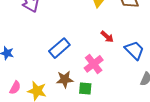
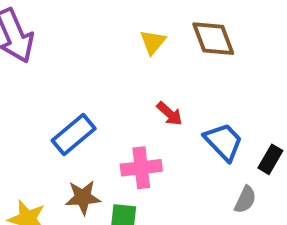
pink cross: (94, 64) -> (141, 168), turned 30

